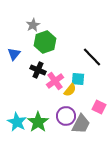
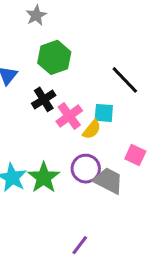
gray star: (33, 25) -> (36, 15), moved
black cross: (38, 70) -> (44, 99), turned 35
gray trapezoid: (81, 124) -> (108, 181), turned -90

